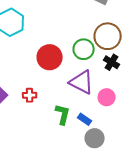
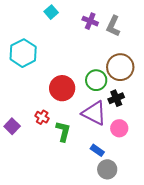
black cross: (112, 62) -> (116, 98), moved, turned 35
red cross: (30, 95) -> (42, 117), moved, turned 32
green L-shape: (63, 114) -> (63, 131), moved

